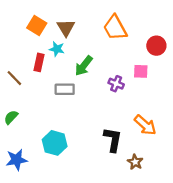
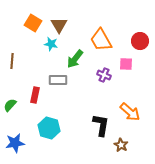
orange trapezoid: (115, 28) -> (101, 40), moved
red rectangle: (39, 62) -> (35, 95), moved
brown line: (14, 78) -> (12, 61), moved, turned 49

